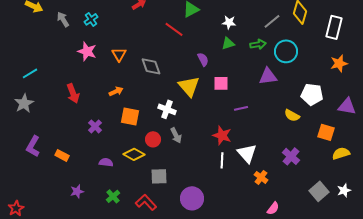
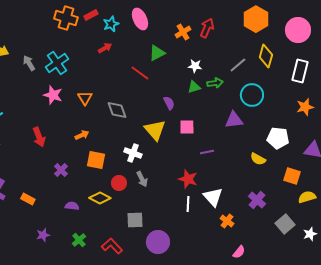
cyan cross: (91, 19) -> (57, 63), size x1.6
green arrow: (258, 44) -> (215, 83), moved
gray square: (159, 176) -> (135, 220), moved
gray square: (319, 191) -> (285, 224), moved

